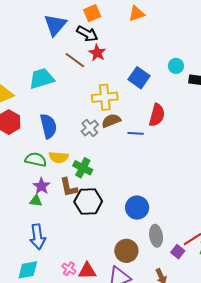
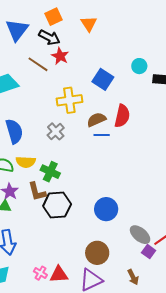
orange triangle: (136, 14) -> (89, 24), moved, turned -42
brown semicircle: (111, 121) -> (96, 120), moved
gray ellipse: (156, 236) -> (140, 235), moved, turned -40

